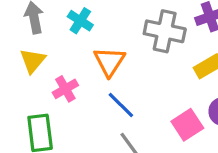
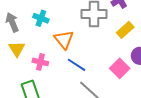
pink cross: (65, 89) -> (40, 62), turned -35

